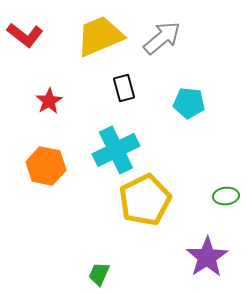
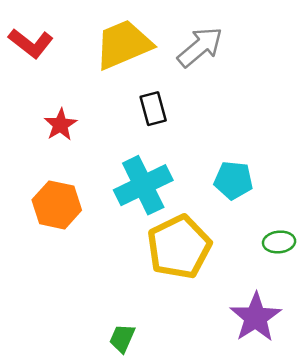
cyan pentagon: (189, 103) -> (233, 180), moved

